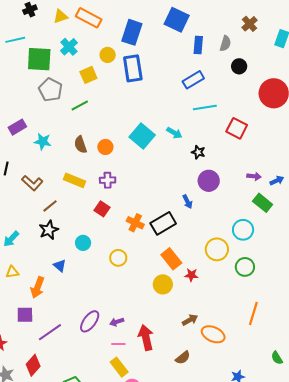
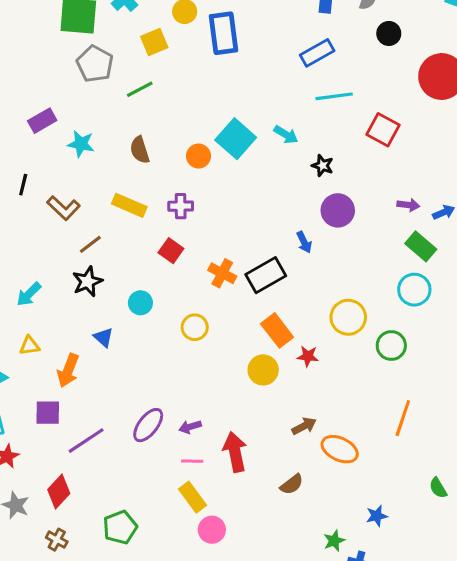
orange circle: (105, 147) -> (198, 156), moved
cyan circle: (243, 230) -> (414, 290), moved

